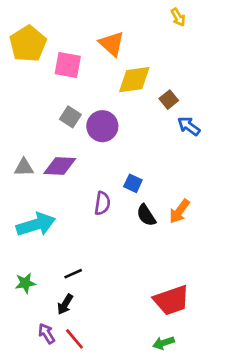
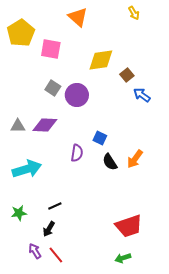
orange triangle: (112, 44) -> (78, 17), moved

